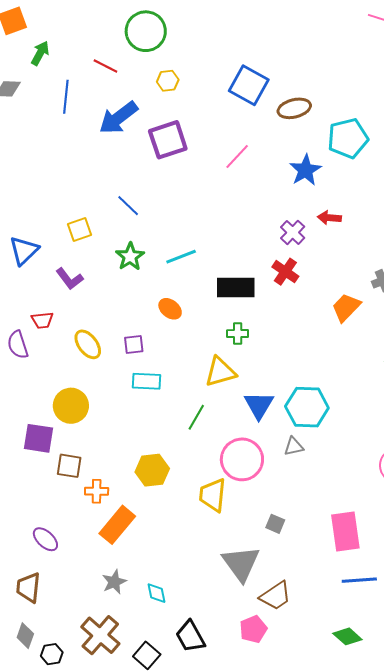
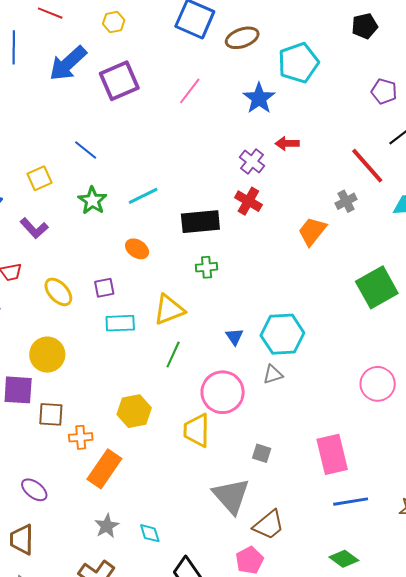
yellow triangle: (220, 372) -> (169, 310), moved
blue triangle: (259, 405) -> (234, 337), size x0.6

